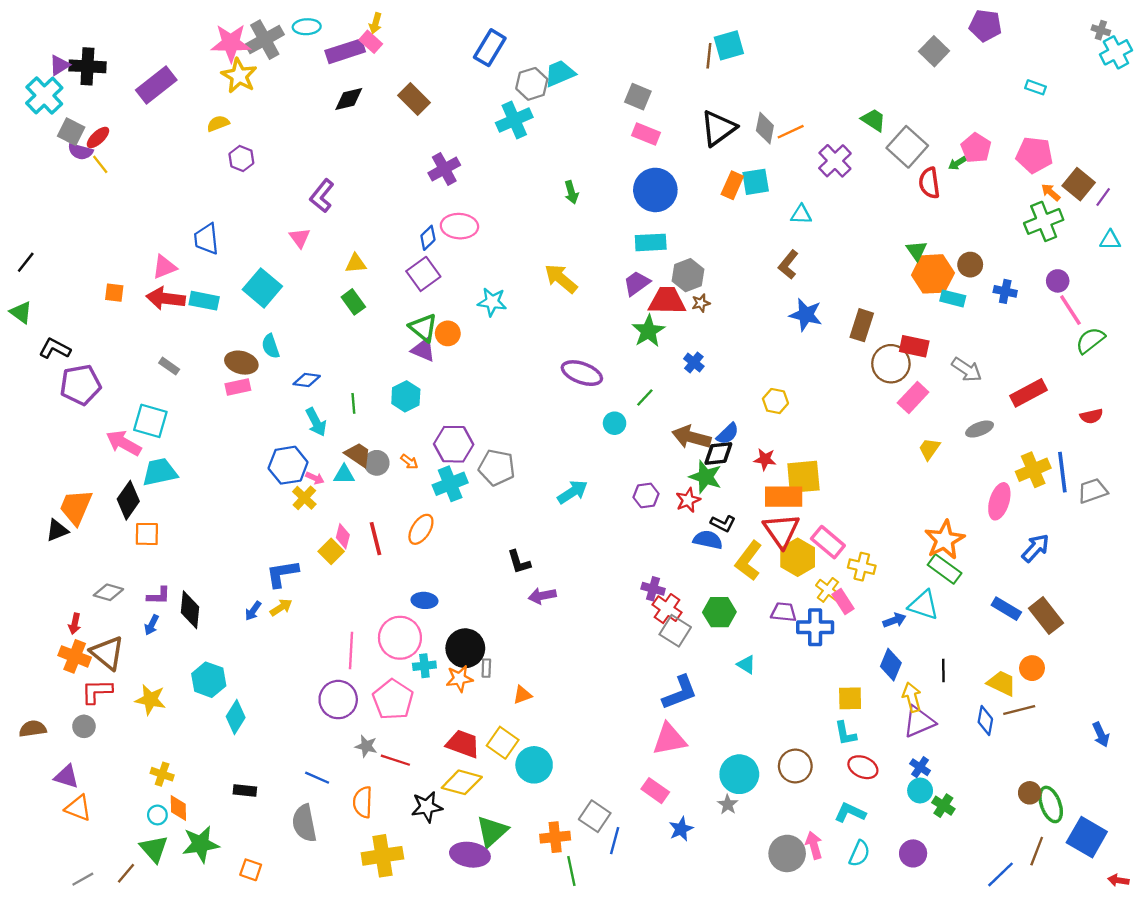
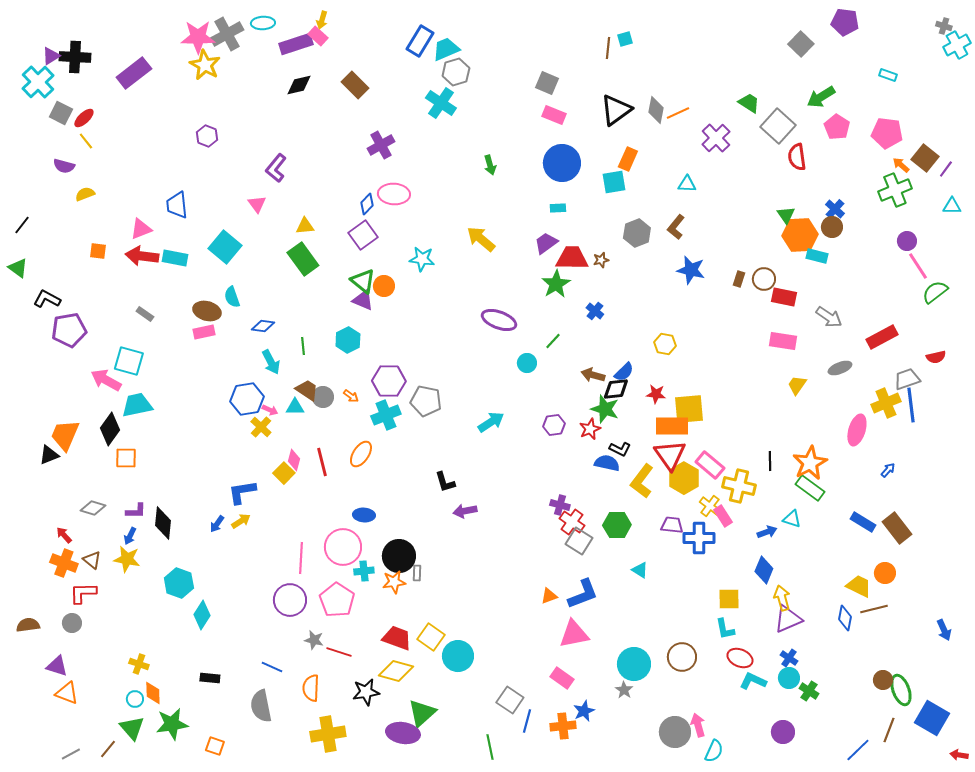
cyan square: (729, 45) -> (625, 39), size x0.6
cyan trapezoid: (560, 73) -> (446, 49), moved
cyan cross: (514, 120) -> (441, 103), turned -32
yellow semicircle: (218, 123) -> (85, 194), moved
purple semicircle: (80, 151) -> (64, 166), moved
green arrow: (957, 163) -> (821, 97), moved, size x1.8
cyan square: (756, 182) -> (614, 182), moved
cyan rectangle: (651, 242) -> (558, 208), size x0.6
gray hexagon: (688, 275) -> (637, 233), moved
blue cross: (1005, 291) -> (835, 209), moved, turned 30
green rectangle: (353, 302) -> (303, 259), size x1.5
brown rectangle: (862, 325) -> (739, 279), size x0.6
brown circle: (891, 364) -> (764, 279), moved, size x0.7
pink rectangle: (913, 398) -> (783, 341), turned 56
brown arrow: (692, 437) -> (593, 375), size x0.7
gray trapezoid: (1093, 491) -> (907, 379), moved
blue arrow: (1035, 548) -> (888, 470), size x0.6
yellow cross: (862, 567) -> (739, 486), size x1.4
cyan triangle: (924, 605) -> (792, 519), size x0.7
red arrow: (75, 624) -> (64, 535), turned 126
brown triangle: (107, 653) -> (92, 560), size x0.6
black line: (943, 670) -> (770, 461), moved
orange triangle: (522, 695) -> (549, 596), moved
yellow star: (150, 700) -> (127, 559), moved
cyan L-shape: (850, 813) -> (753, 681), moved
orange cross: (555, 837) -> (563, 726), moved
cyan semicircle: (859, 853) -> (714, 751), moved

